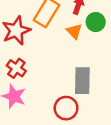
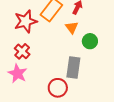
green circle: (96, 22) -> (90, 41), moved

